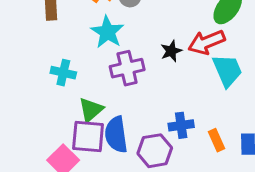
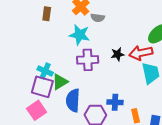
cyan star: (107, 32) -> (80, 35), turned -30
cyan cross: (63, 73) -> (45, 71), moved
purple square: (88, 137) -> (42, 87), moved

